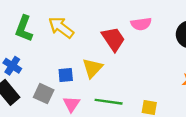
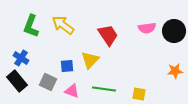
pink semicircle: (141, 24) -> (147, 28), moved
pink triangle: (71, 104) -> (72, 91), turned -42

